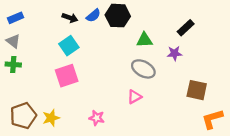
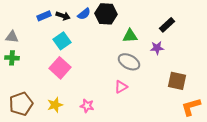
blue rectangle: (15, 18) -> (44, 16), moved
gray triangle: (13, 41) -> (12, 37), turned -32
pink square: (67, 76) -> (60, 68), turned -30
yellow star: (51, 118) -> (55, 105), moved

